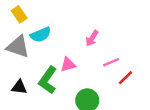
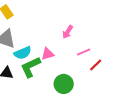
cyan semicircle: (41, 35) -> (23, 53), moved
green L-shape: (48, 80) -> (31, 67), turned 30

